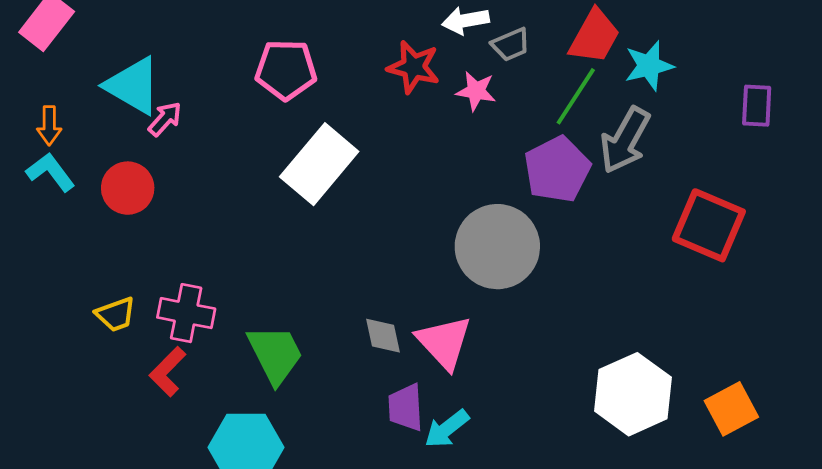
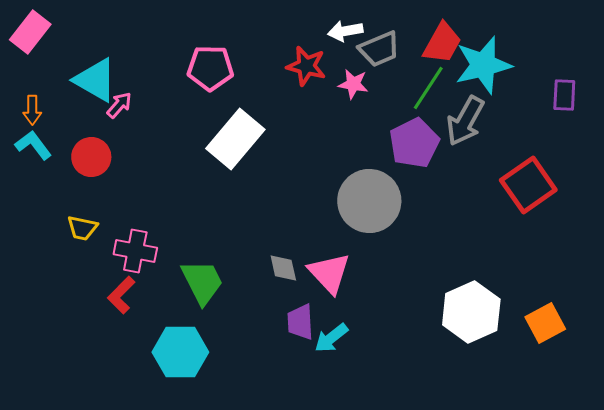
gray trapezoid: (511, 44) -> (379, 49), size x1.4
cyan star: (649, 66) -> (483, 65), size x1.5
red square: (709, 225) -> (528, 185), turned 32
yellow trapezoid: (116, 314) -> (82, 228), moved, turned 32

